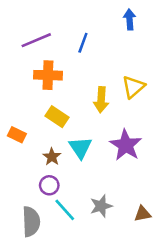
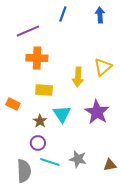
blue line: (83, 43) -> (63, 14), moved
yellow rectangle: (57, 117) -> (44, 90), turned -30
gray star: (101, 206) -> (78, 159), turned 30
cyan line: (65, 210) -> (50, 162), turned -30

